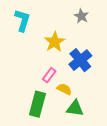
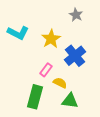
cyan L-shape: (22, 20) -> (18, 33), moved, turned 100

